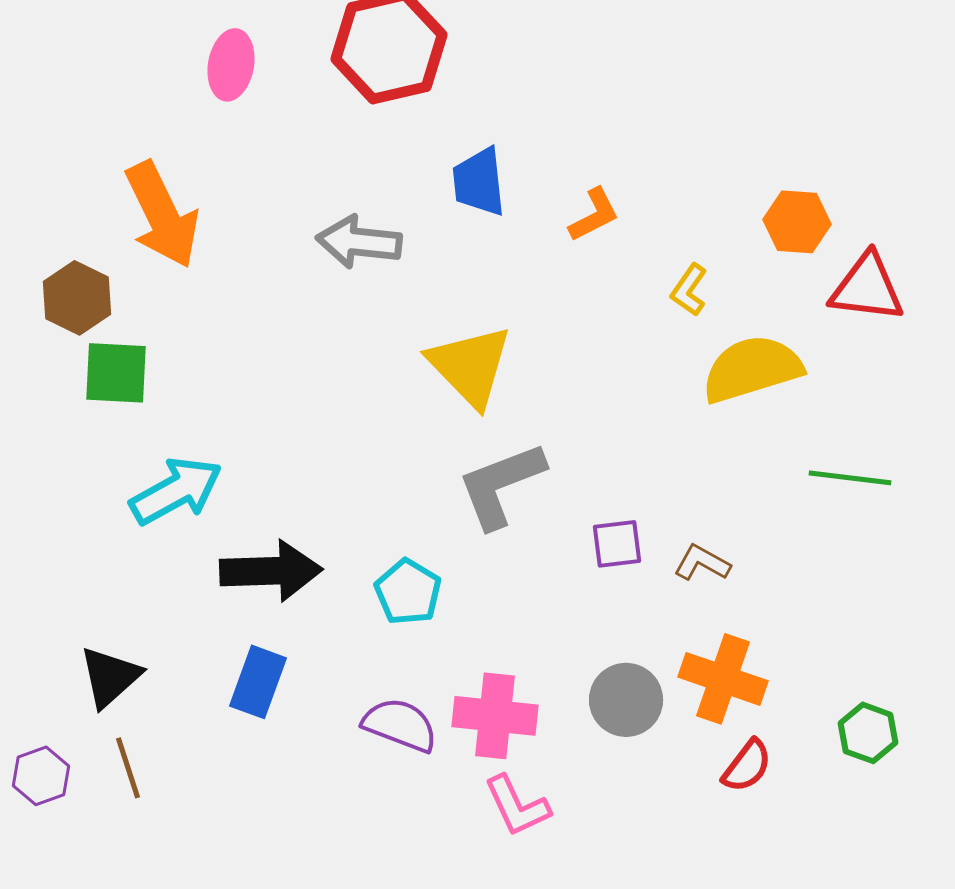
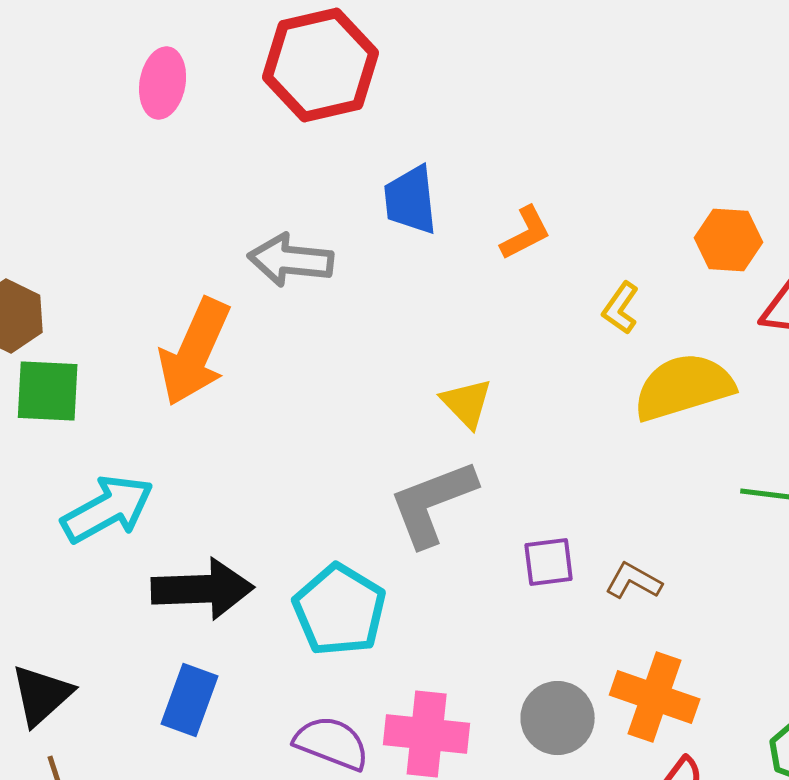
orange arrow: (162, 215) -> (195, 352), moved, turned 50
yellow triangle: (470, 366) -> (467, 403), moved, size x0.6
cyan pentagon: (408, 592) -> (340, 610), size x1.4

